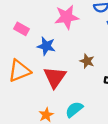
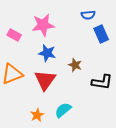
pink star: (67, 17) -> (43, 25), moved
blue star: (46, 46) -> (47, 53), moved

